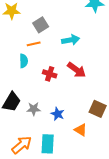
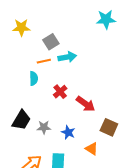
cyan arrow: (71, 40) -> (67, 57), moved
red arrow: (77, 70) -> (86, 104), moved
red cross: (50, 74) -> (60, 92), turned 32

